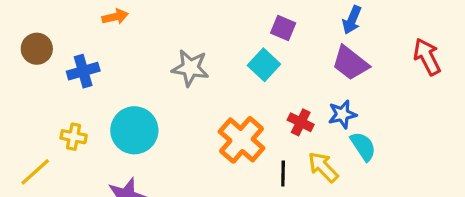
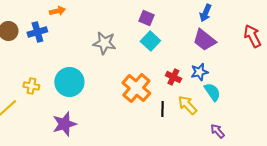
purple square: (283, 28) -> (146, 18), moved
blue cross: (83, 71) -> (37, 32), moved

